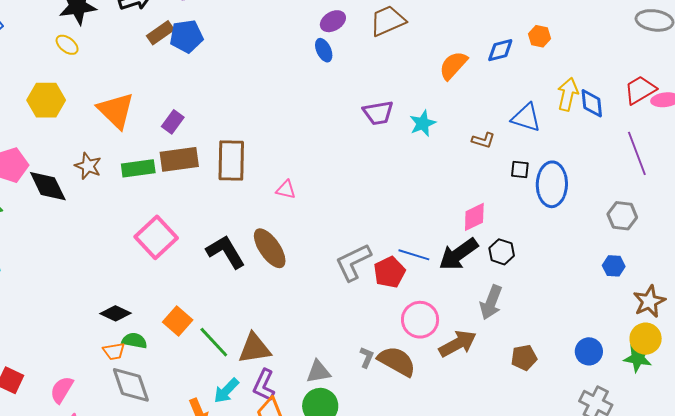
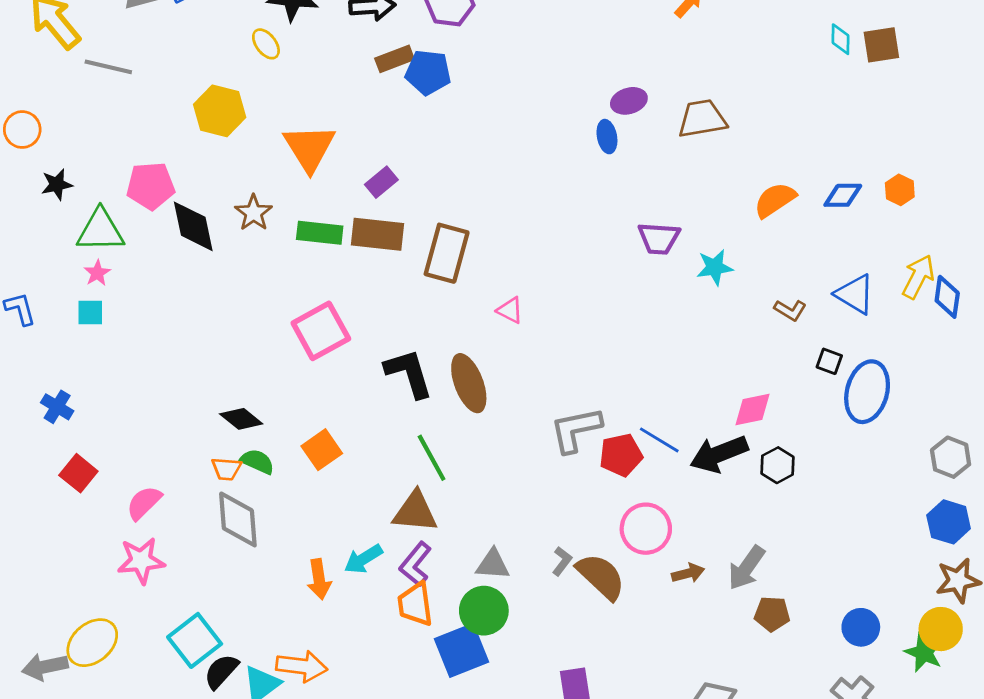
blue hexagon: (614, 266) -> (949, 522), moved, size x1.4
gray arrow: (491, 302) -> (746, 568), moved
green line: (214, 342) -> (432, 458), moved
brown arrow: (458, 344) -> (688, 573), size x0.6

